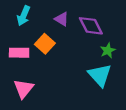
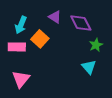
cyan arrow: (24, 16) -> (21, 25), moved
cyan triangle: (100, 75) -> (89, 67), size x0.7

